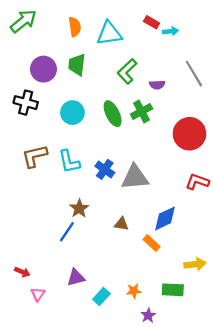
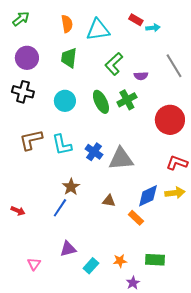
green arrow: (23, 21) -> (21, 19), size x0.7
purple circle: (43, 69) -> (27, 58), moved
yellow arrow: (195, 264) -> (175, 193), moved
red arrow: (22, 272) -> (18, 211), moved

